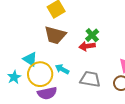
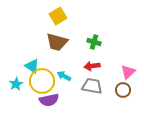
green cross: (92, 35) -> (94, 42), turned -32
red arrow: (87, 46) -> (92, 66), moved

